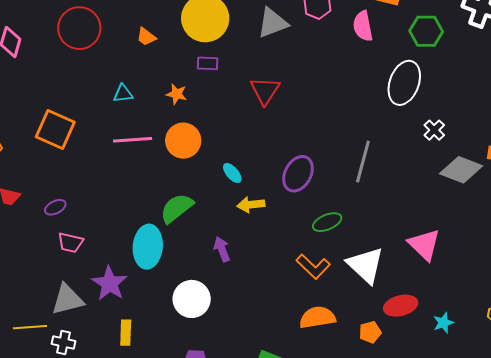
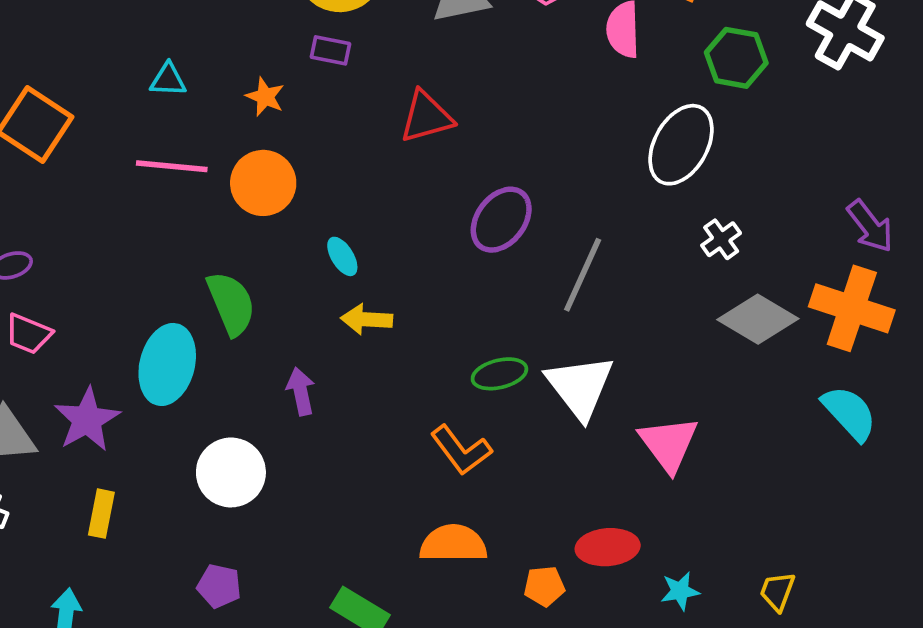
red triangle: (265, 91) -> (426, 117), turned 32
purple ellipse: (298, 174) -> (501, 220), moved
green semicircle: (177, 208) -> (231, 303), turned 96
white triangle: (366, 265) -> (580, 387), moved

